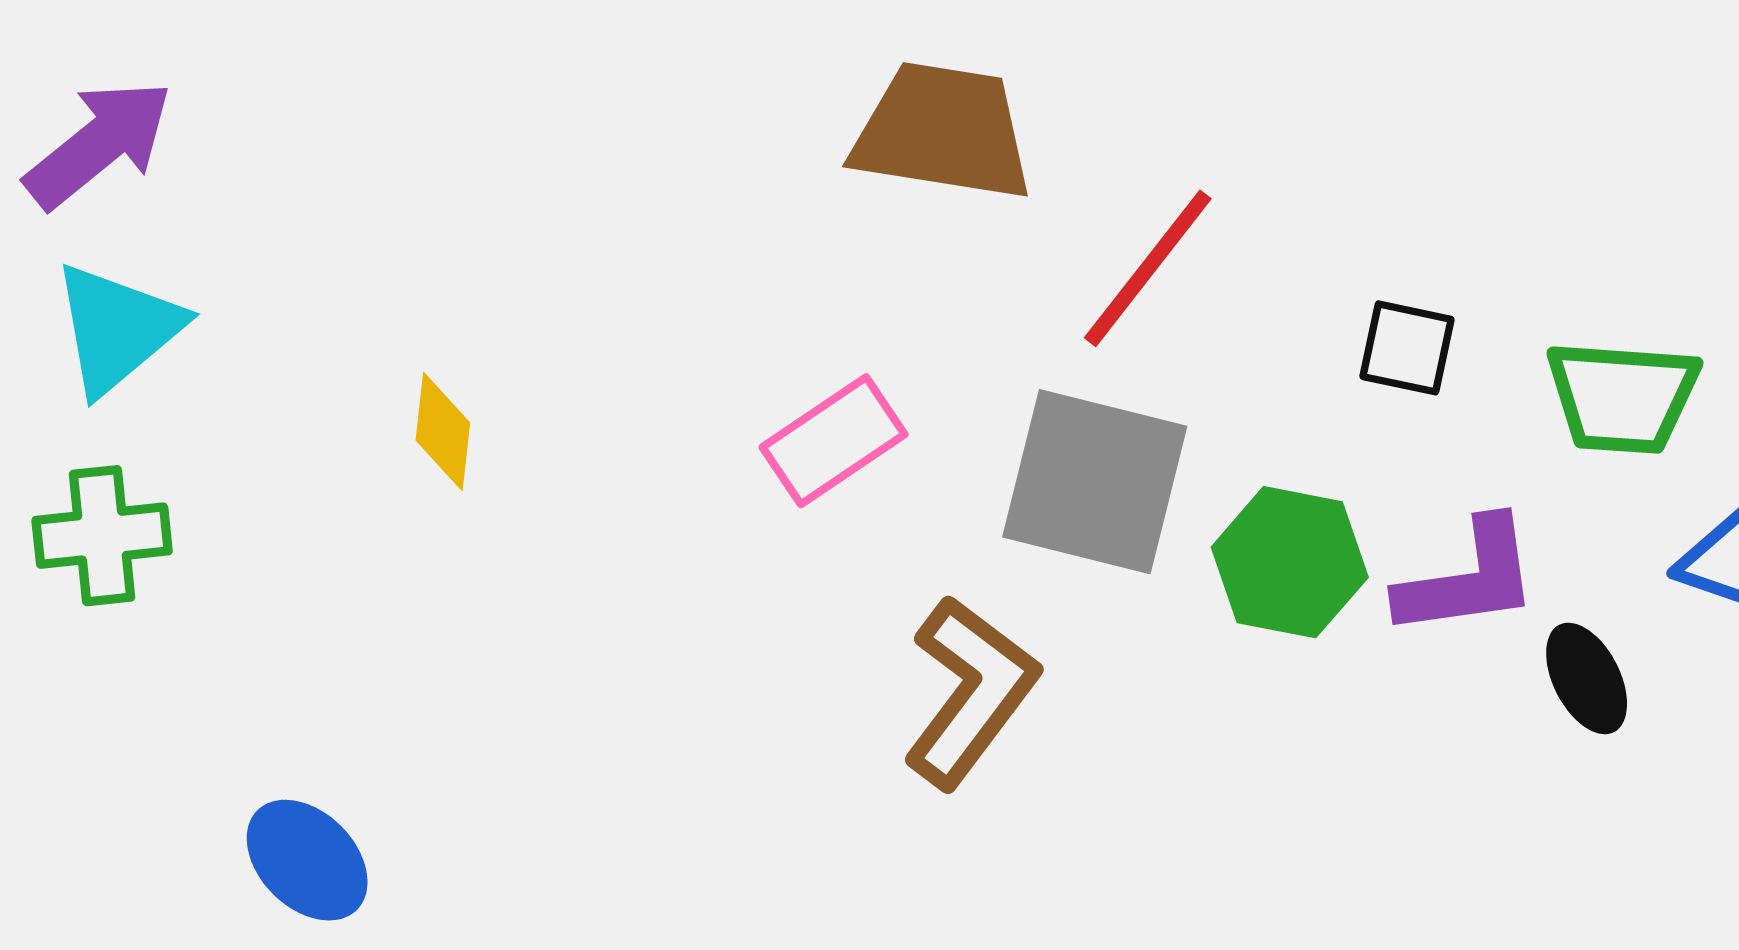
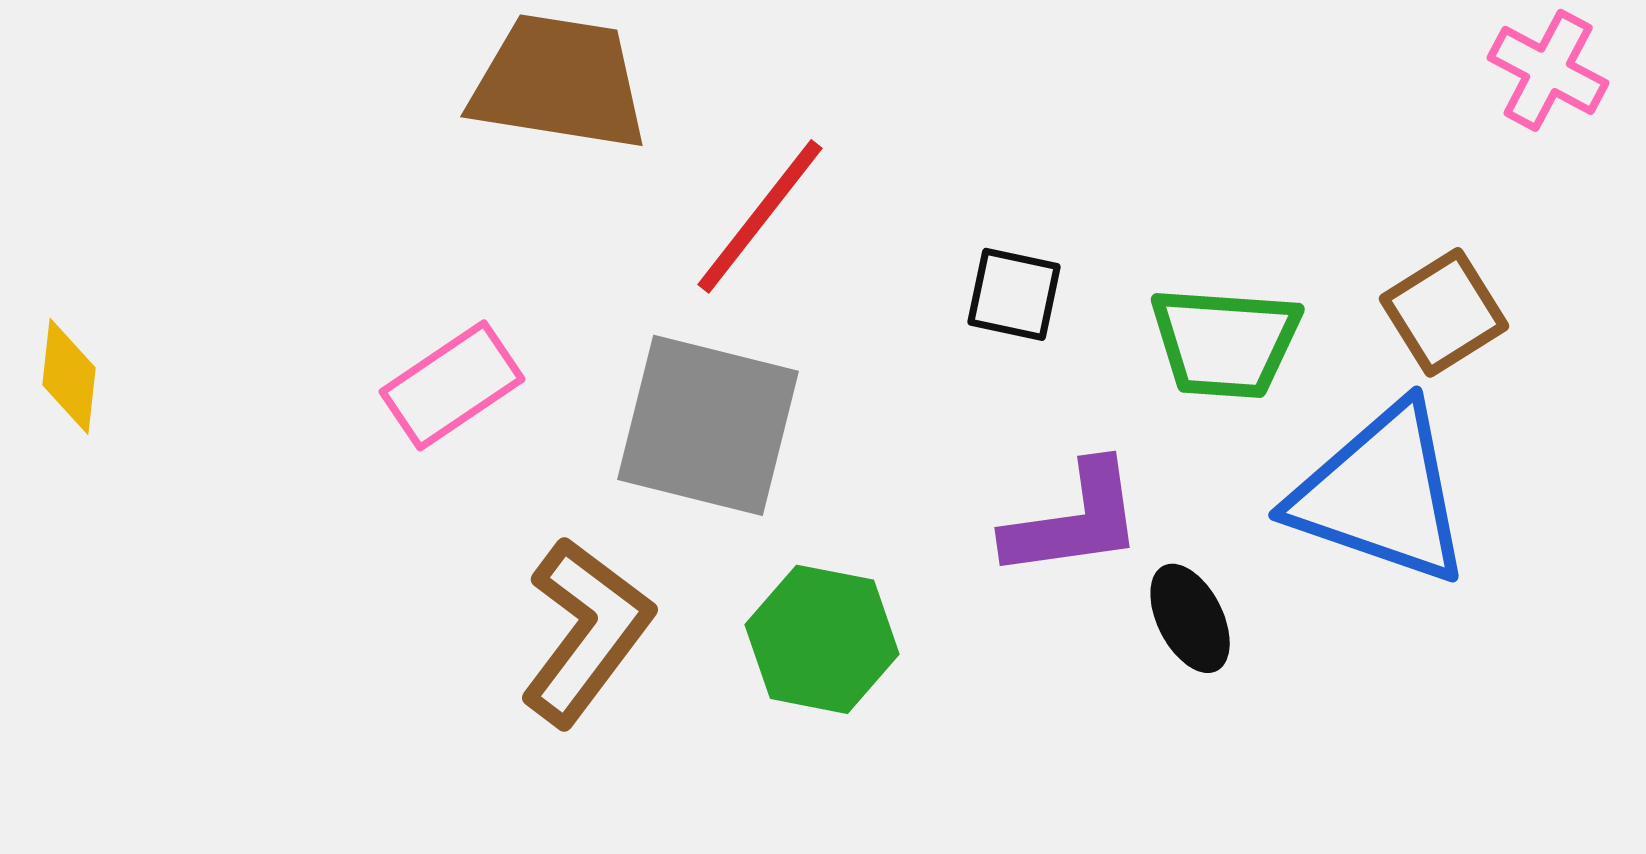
green hexagon: (1290, 562) -> (822, 639), moved

